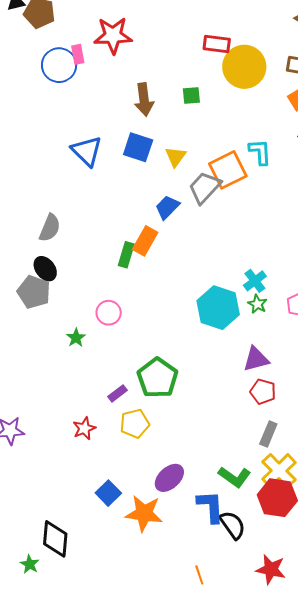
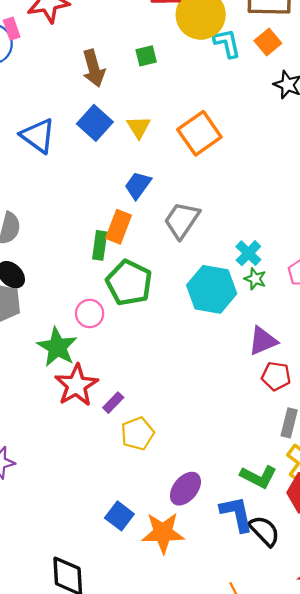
blue square: (138, 147) -> (95, 123), turned 32
cyan L-shape: (260, 152) -> (227, 43), moved
gray trapezoid: (205, 188) -> (182, 220), moved
green star: (76, 338) -> (57, 347), size x1.8
green pentagon: (158, 378) -> (129, 283), moved
red star: (84, 428) -> (76, 385), moved, size x1.6

